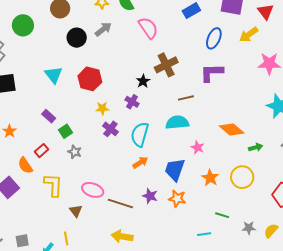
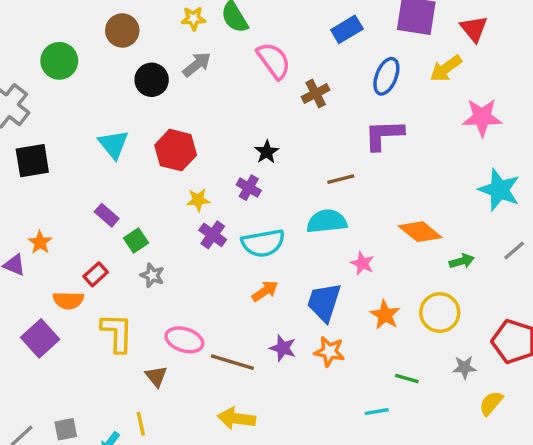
brown cross: (166, 65) -> (316, 93), moved, size x0.7
cyan semicircle: (140, 134) -> (263, 243), turned -115
orange semicircle: (25, 165) -> (68, 300), turned -54
gray star: (249, 228) -> (464, 367), moved

